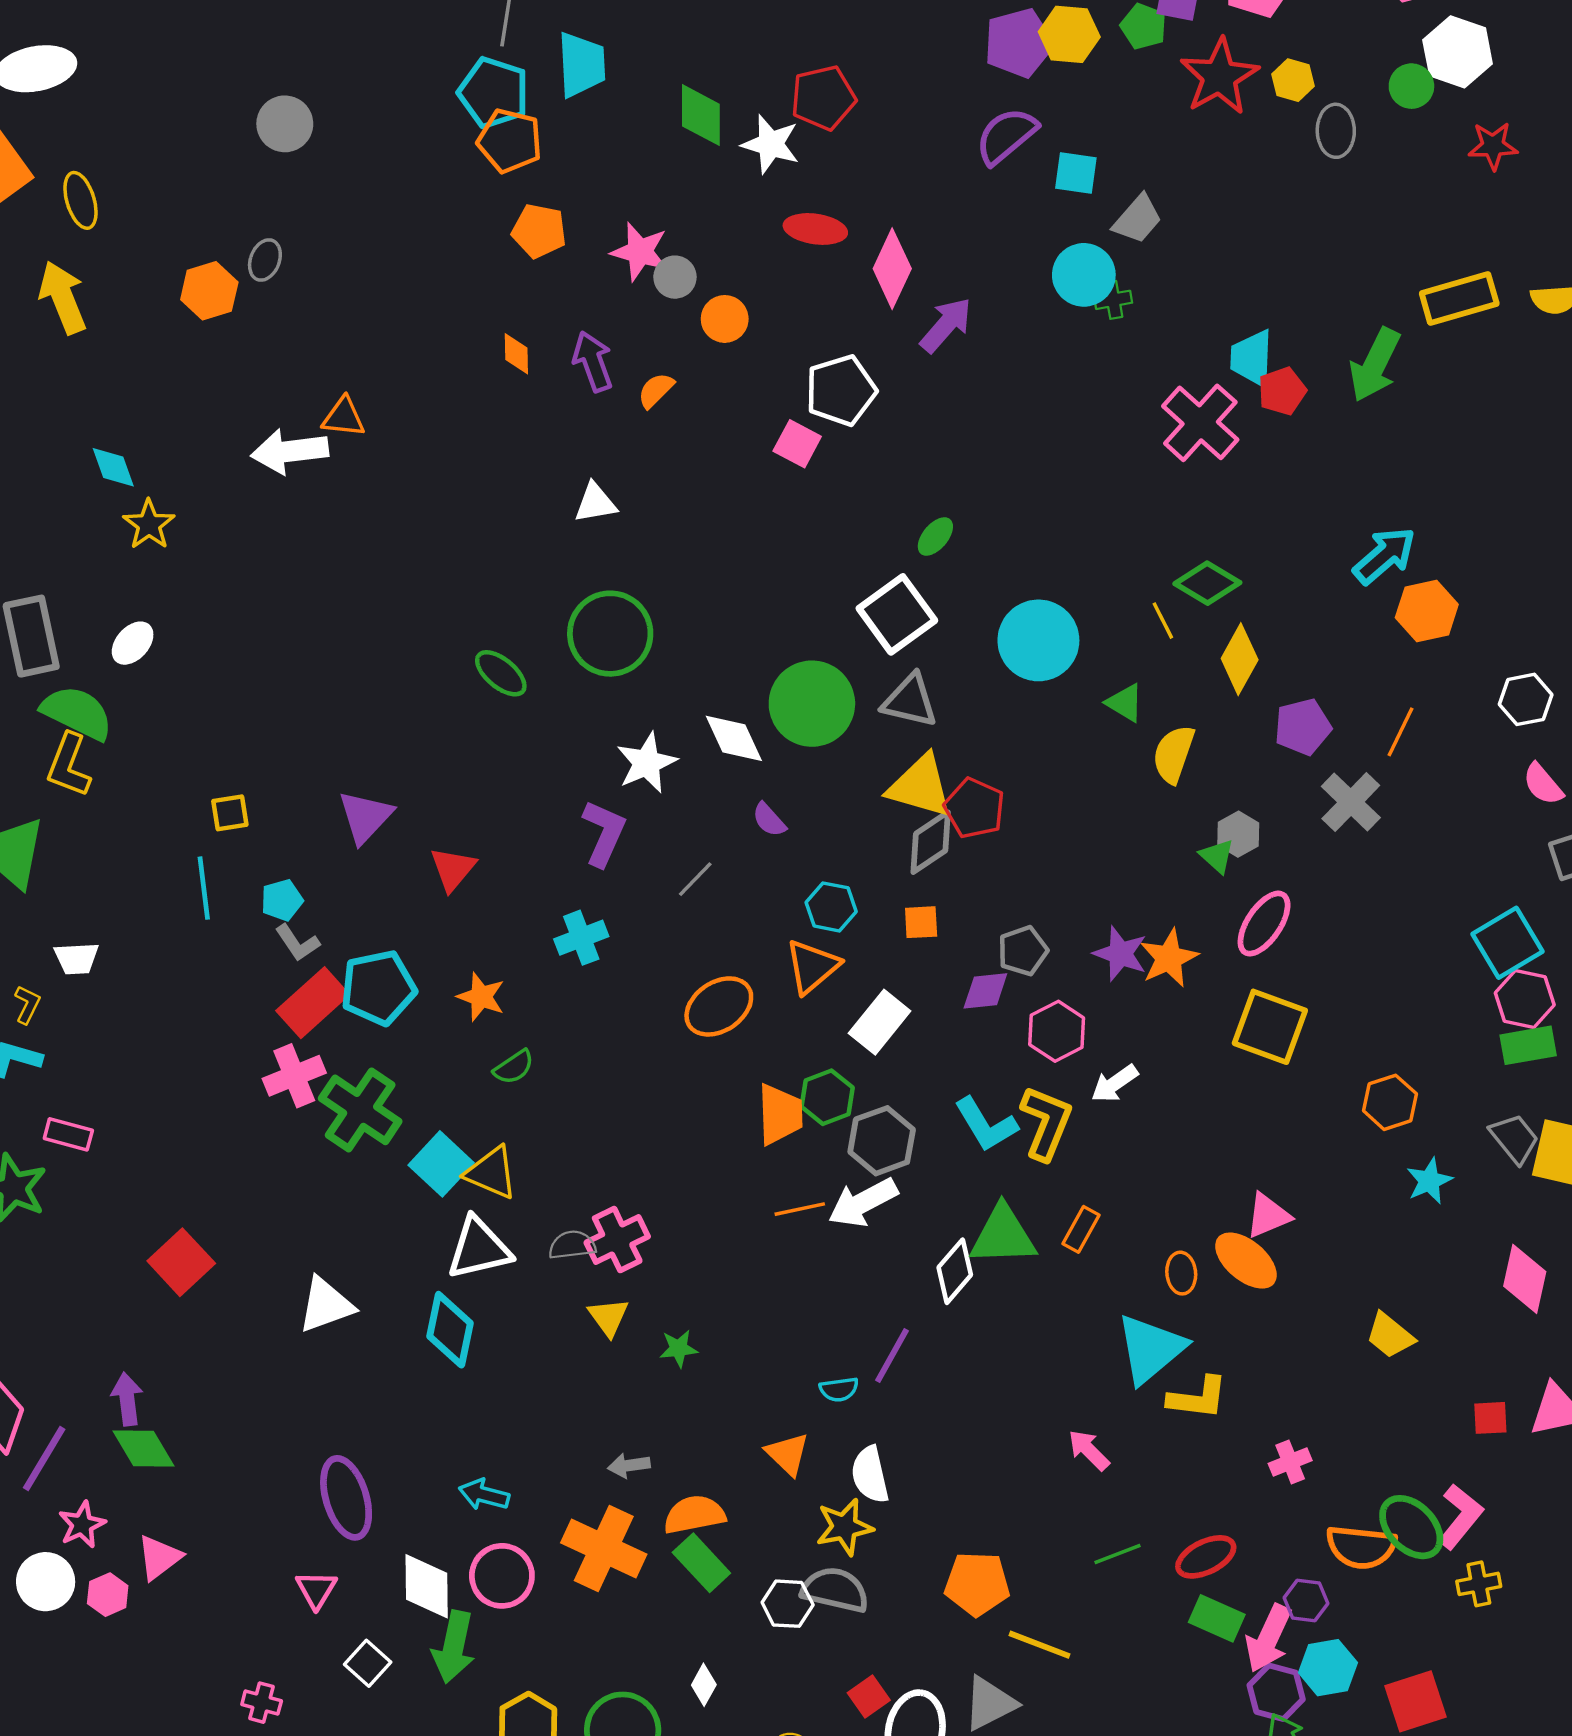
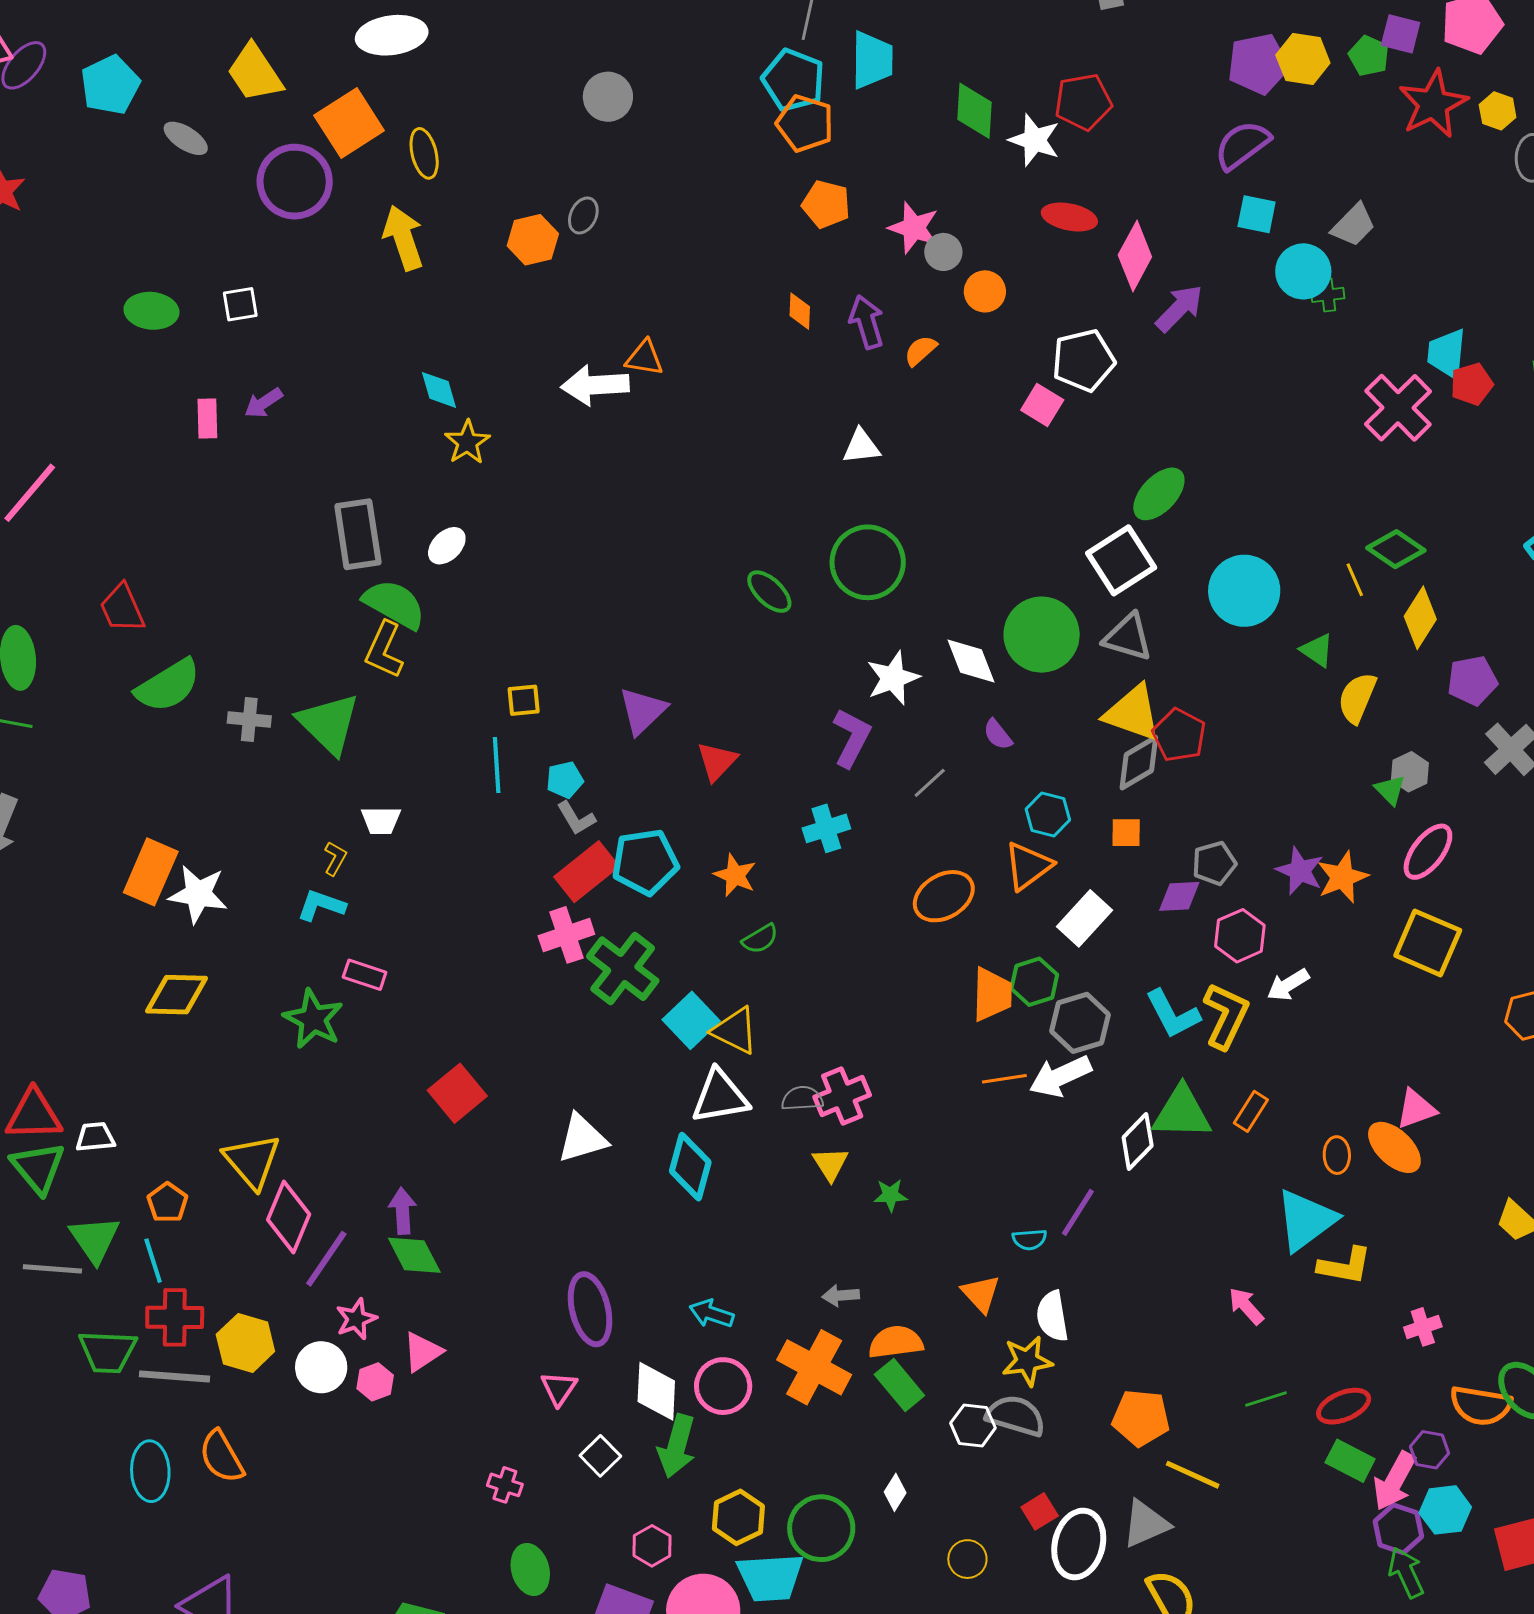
cyan square: (1076, 173) -> (1257, 214), moved
green ellipse: (935, 536) -> (1159, 494), size x1.6

